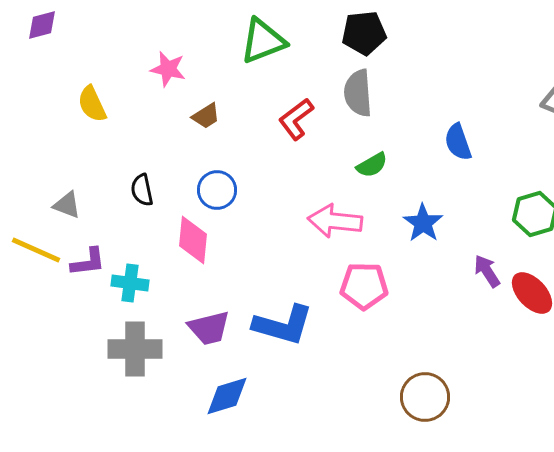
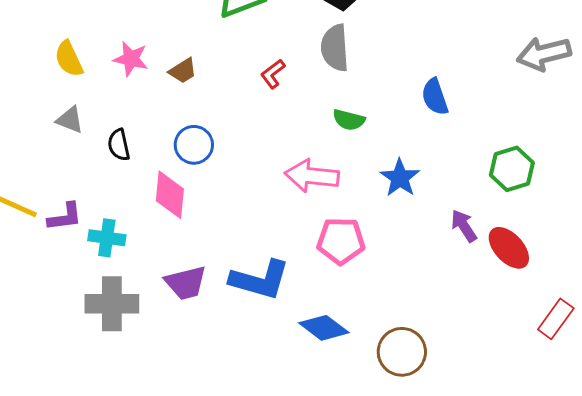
pink star: (168, 69) -> (131, 59), moved
red L-shape: (296, 119) -> (273, 74), size x0.7
green semicircle: (372, 165) -> (349, 120), turned 44
gray triangle: (67, 205) -> (70, 120), moved
blue diamond: (227, 396) -> (324, 328), moved, turned 54

